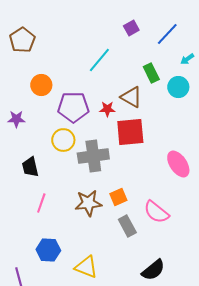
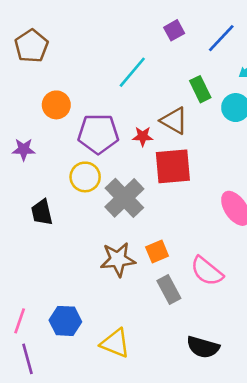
gray cross: (93, 156) -> (124, 198), turned -36
pink line: (41, 203) -> (20, 321), moved
black semicircle: (153, 270) -> (203, 347), turned 55

